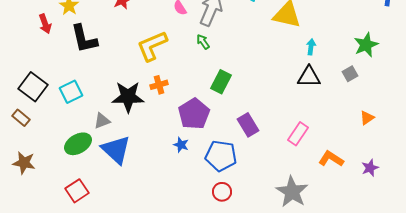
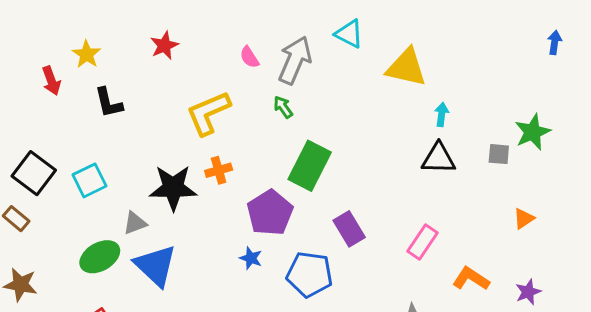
black L-shape: (84, 39) -> (109, 103), size x0.7
green star: (366, 45) -> (533, 132), moved
gray square: (350, 74) -> (499, 154), turned 35
green rectangle: (221, 82) -> (310, 166), size x1.4

